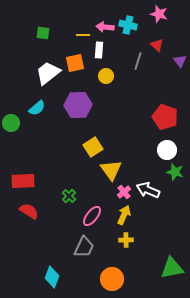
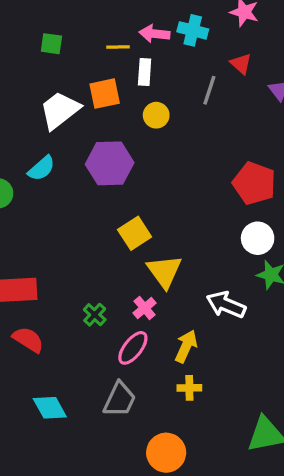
pink cross: (124, 192) -> (145, 308), moved
cyan diamond: (52, 277) -> (50, 408), moved, turned -50

